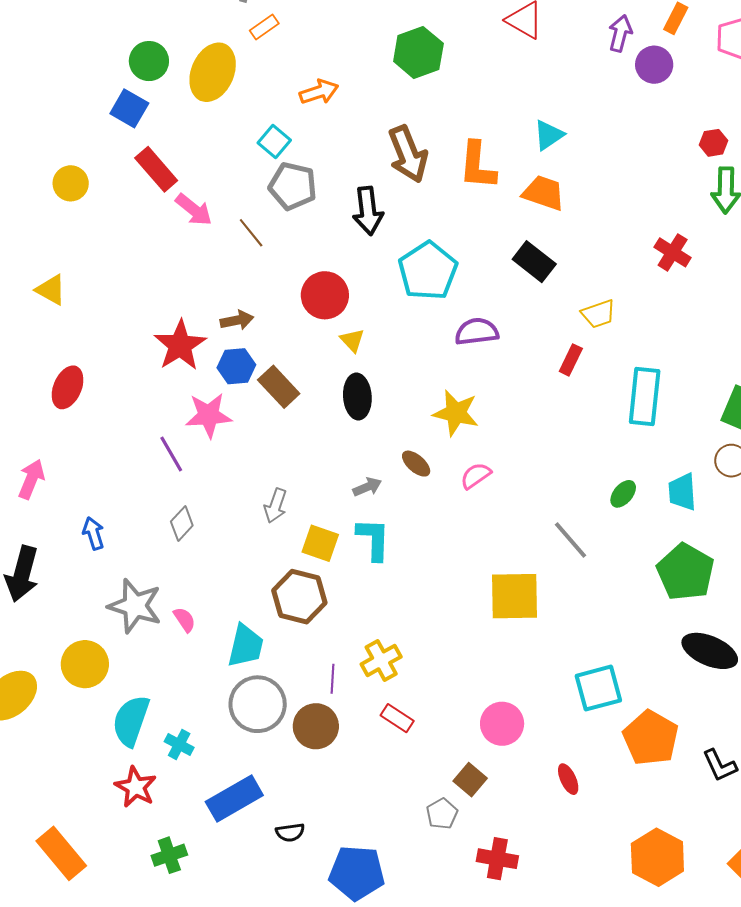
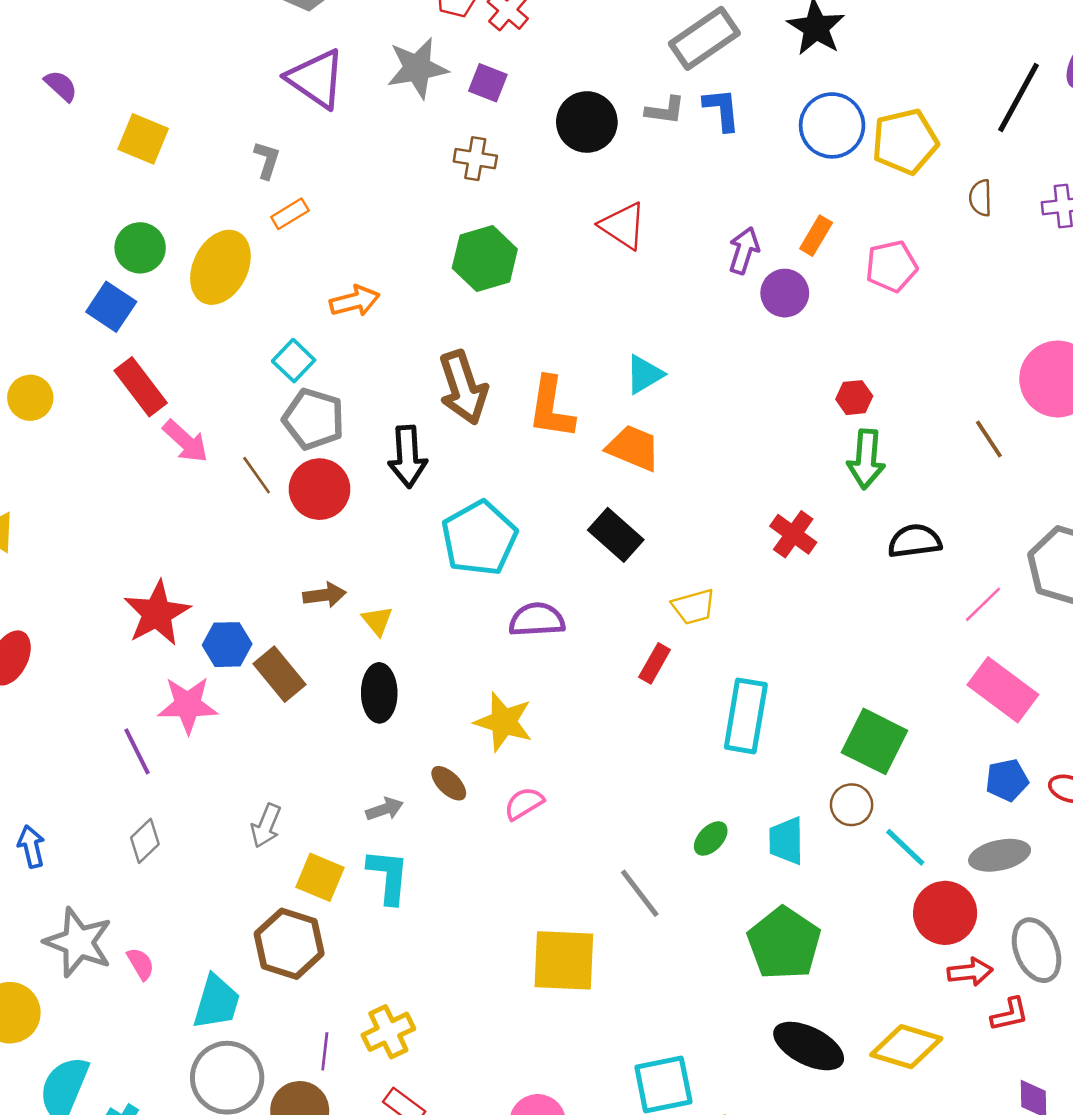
red circle: (325, 295) -> (320, 489), moved
brown arrow: (237, 320) -> (325, 595), moved

